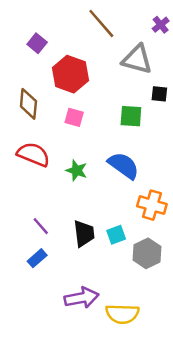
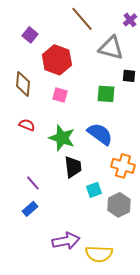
red semicircle: (33, 154) -> (27, 125), size x0.6
green star: (77, 170) -> (62, 138), size x1.5
black trapezoid: (84, 234) -> (73, 167), moved

